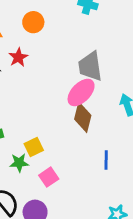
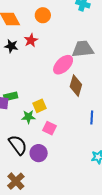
gray trapezoid: (90, 66) -> (83, 49), turned 90
pink ellipse: (81, 92) -> (63, 65), moved
pink square: (49, 177) -> (49, 128), turned -32

